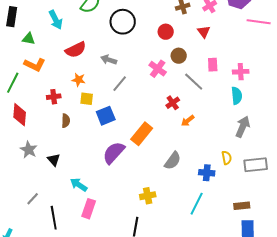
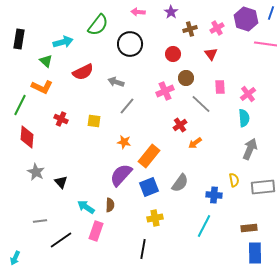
cyan arrow: (56, 20) -> (63, 42), turned -78
green triangle: (29, 39) -> (46, 61), moved, turned 32
pink cross: (158, 69) -> (165, 91), turned 30
pink cross: (241, 72) -> (248, 94), turned -35
orange star: (79, 80) -> (124, 142), moved
red cross: (54, 97) -> (61, 119), turned 32
blue square: (106, 116) -> (149, 187), moved
brown semicircle: (66, 121) -> (110, 205), moved
gray line: (33, 199) -> (40, 221), turned 40
black line: (54, 218) -> (61, 240), turned 65

